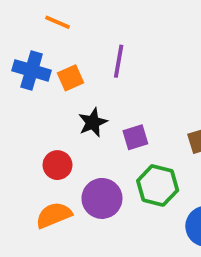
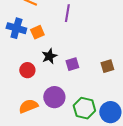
purple line: (119, 61) -> (67, 13), moved
red circle: (57, 165) -> (27, 70), moved
green hexagon: (158, 185) -> (84, 108), moved

